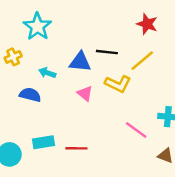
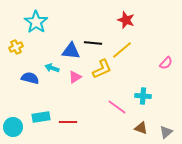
cyan arrow: (47, 73) -> (52, 68), moved
yellow L-shape: (118, 84) -> (102, 69), turned -50
pink triangle: (85, 94) -> (75, 77), turned 48

